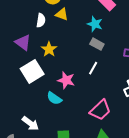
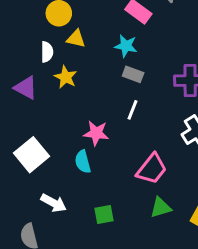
yellow star: (49, 49) -> (66, 77), moved
white square: (32, 71) -> (32, 155), moved
cyan semicircle: (54, 98) -> (83, 162), turned 49

